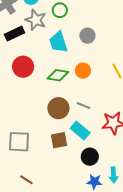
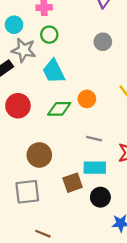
gray circle: (87, 36) -> (103, 42), moved
brown circle: (58, 108) -> (39, 155), moved
cyan rectangle: (80, 131) -> (95, 168), turned -30
black circle: (90, 157) -> (100, 197), moved

